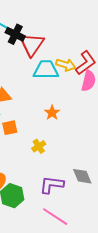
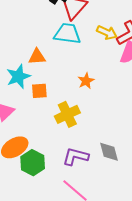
cyan trapezoid: (46, 70) -> (67, 34), moved
yellow cross: (39, 146) -> (67, 114), size x1.6

